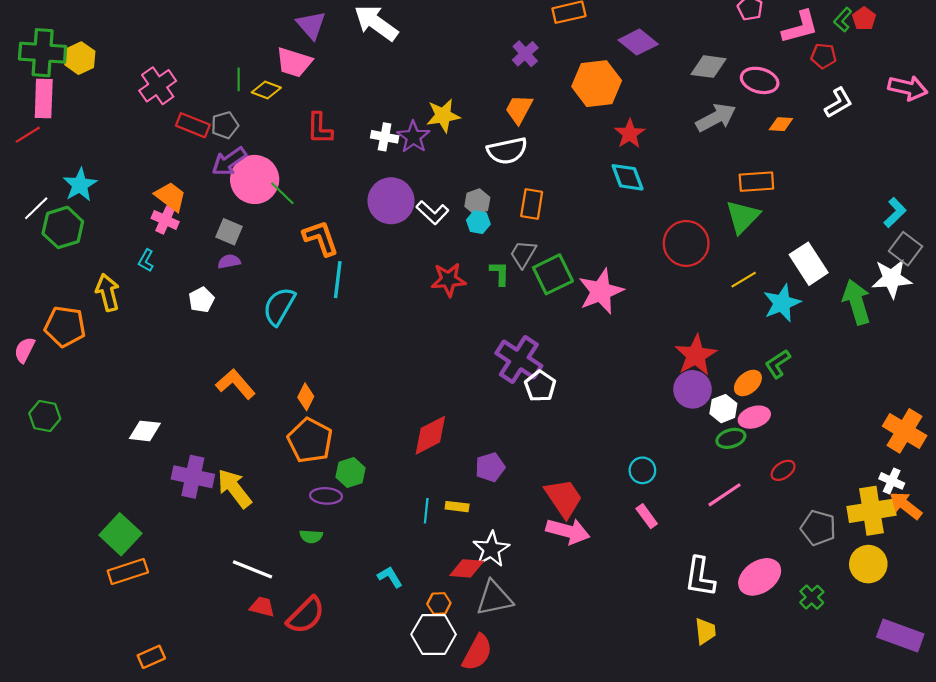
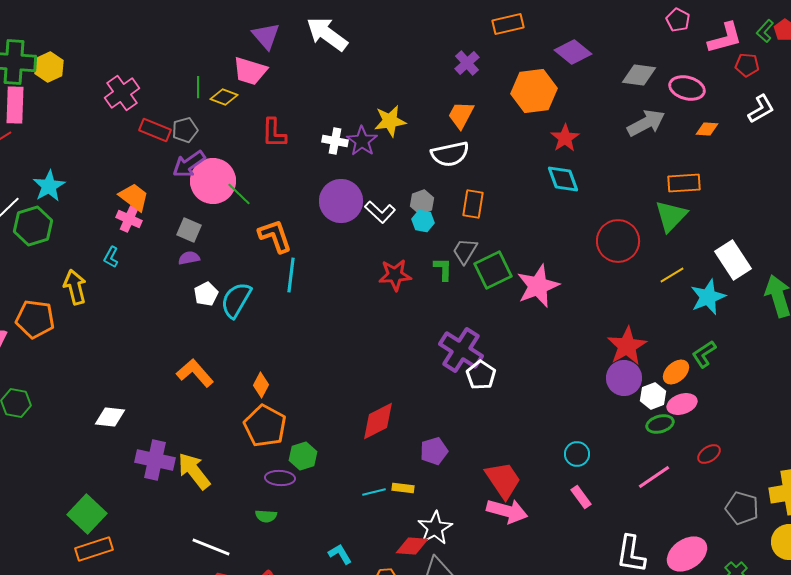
white pentagon: (201, 300) -> (206, 294), moved
cyan line: (426, 511) -> (374, 492), turned 70

